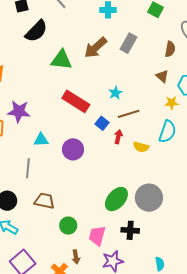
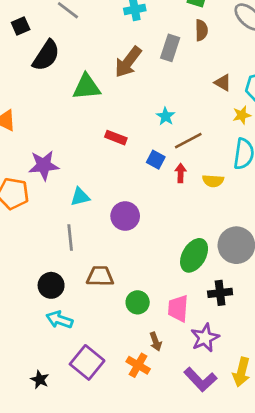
brown semicircle: (170, 49) -> (201, 30), moved
red rectangle: (76, 101) -> (116, 138), size x0.6
purple circle: (73, 149) -> (125, 216), moved

